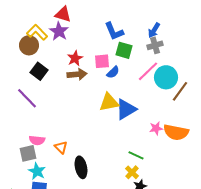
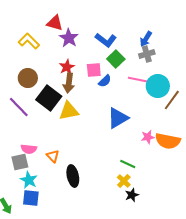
purple star: (59, 31) -> (69, 38), moved
blue L-shape: (114, 31) -> (106, 40), turned -30
brown circle: (29, 45) -> (28, 78), moved
green square: (124, 50) -> (116, 59), turned 30
black square: (39, 71) -> (49, 98), moved, size x1.4
pink line: (148, 71) -> (140, 80), turned 55
brown arrow: (77, 74) -> (69, 83), turned 102
yellow triangle: (109, 102) -> (69, 111), moved

